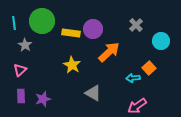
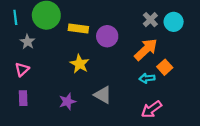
purple circle: (93, 29) -> (107, 36), moved
cyan circle: (161, 41) -> (174, 22), moved
orange arrow: (109, 52) -> (146, 49), moved
purple star: (43, 99) -> (67, 102), moved

